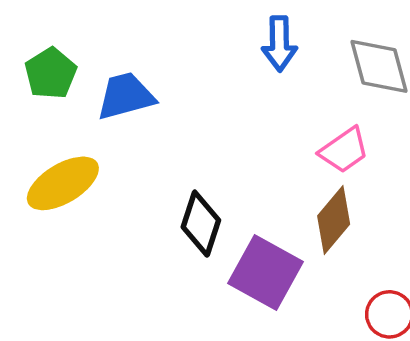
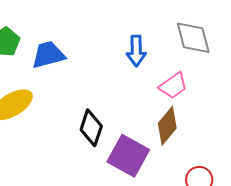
blue arrow: (279, 44) -> (136, 51), moved

